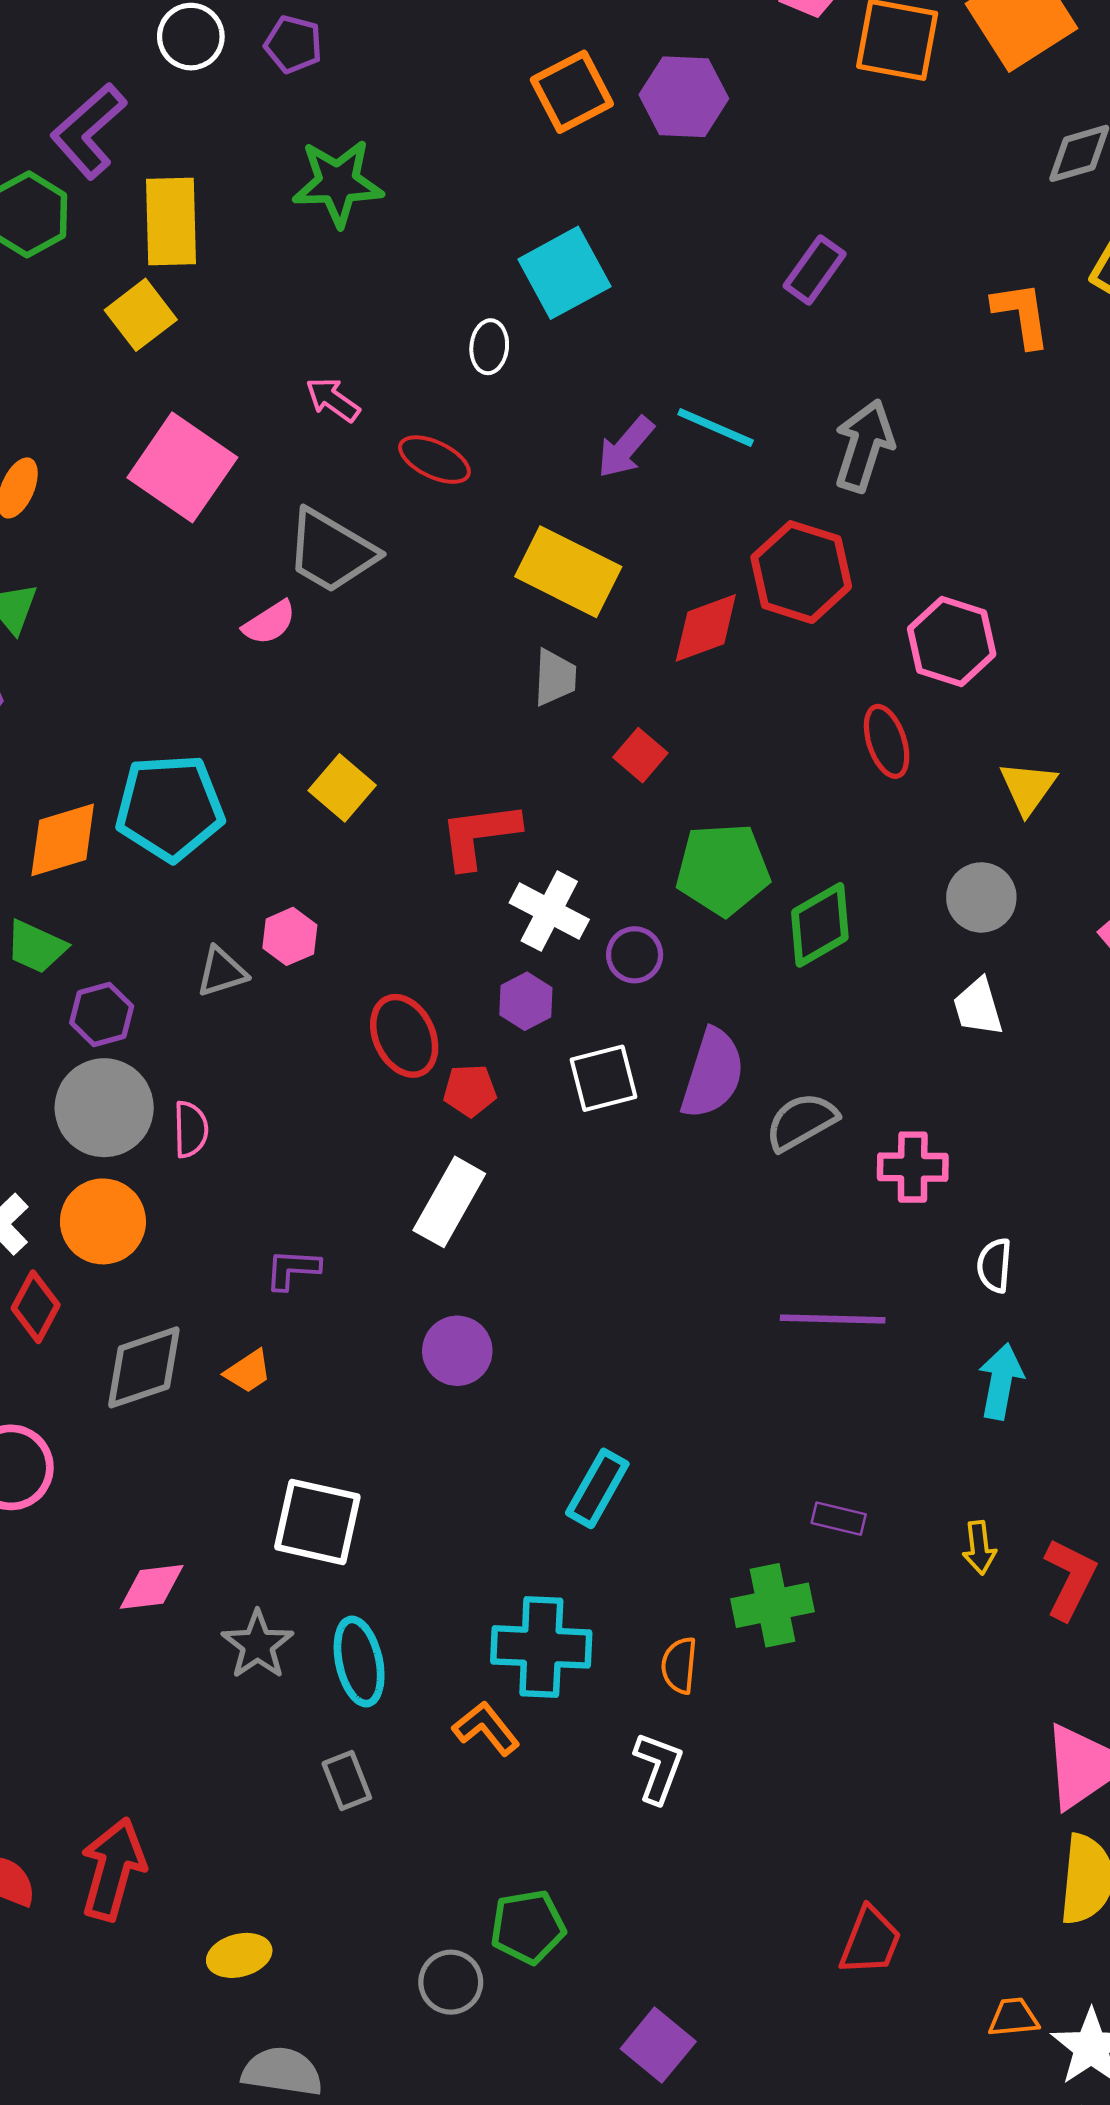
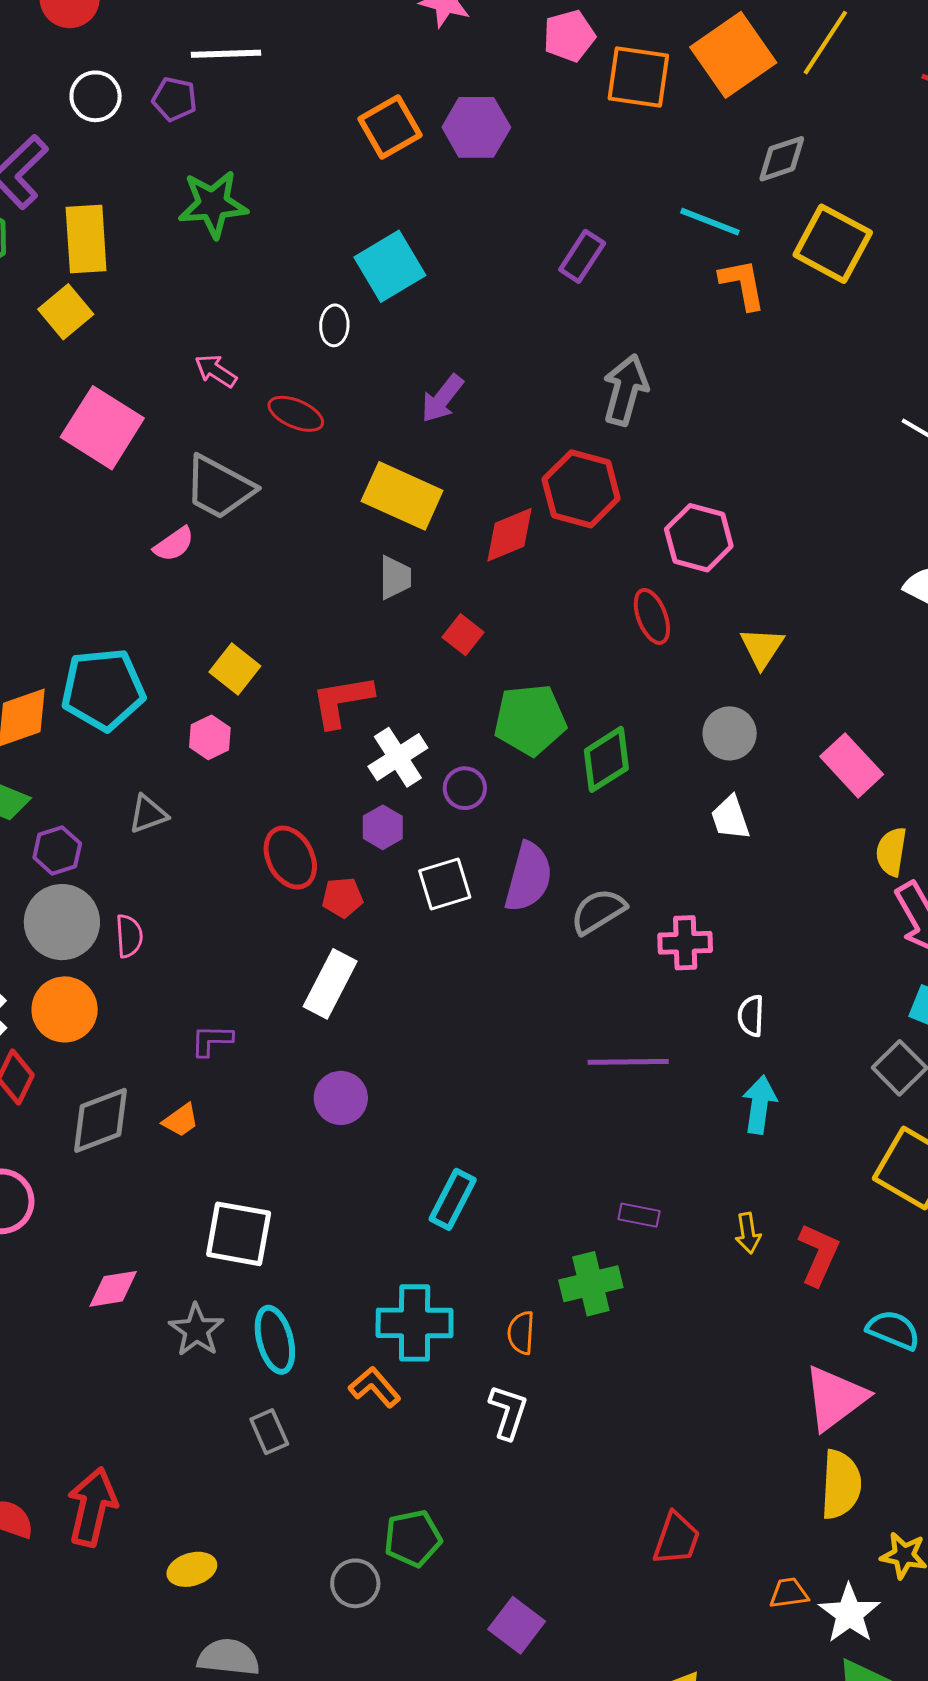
cyan line: (716, 427) -> (710, 222), moved
white cross: (549, 911) -> (398, 757), turned 32
pink hexagon: (290, 936) -> (210, 737), moved

